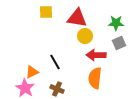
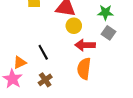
gray square: (119, 43) -> (108, 33), turned -32
brown cross: (57, 89) -> (45, 80), turned 32

